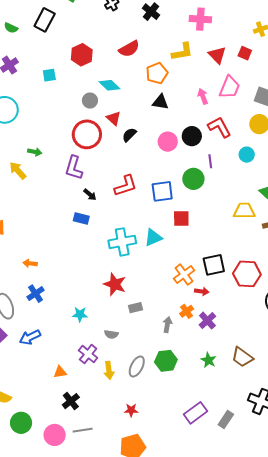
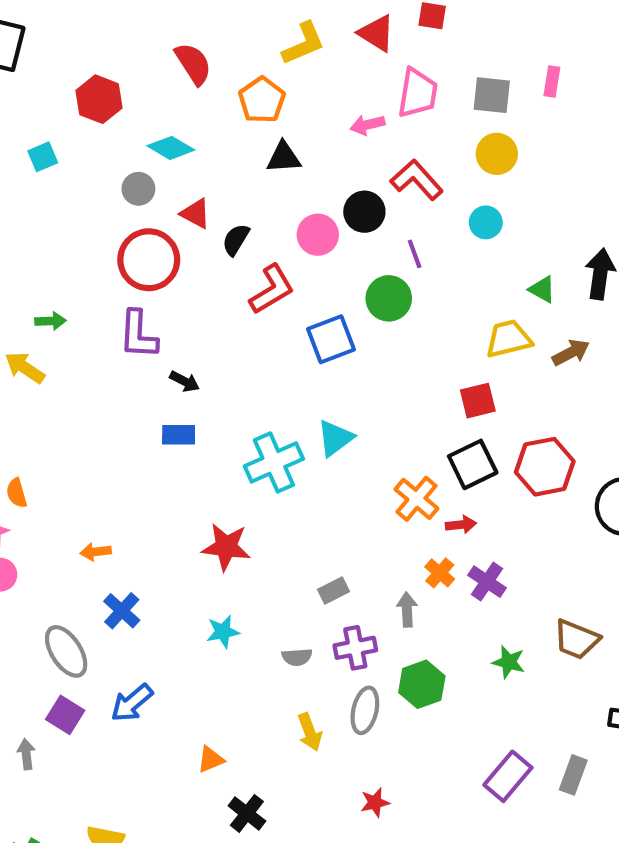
red semicircle: (129, 49) -> (193, 64), turned -80
pink arrow: (203, 96) -> (368, 125), turned -70
red L-shape: (126, 186) -> (272, 289), moved
red square: (181, 219) -> (478, 401), moved
red star: (115, 284) -> (226, 547), moved
purple cross: (88, 354) -> (355, 648), moved, turned -36

